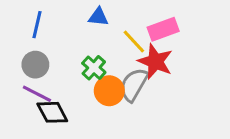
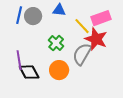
gray circle: (35, 65) -> (33, 16), moved
orange circle: (109, 91) -> (59, 70), moved
purple line: (37, 94) -> (19, 60), turned 54

